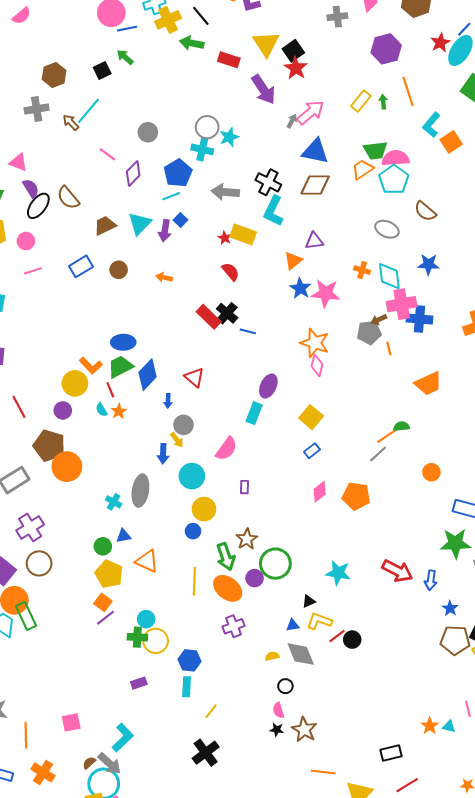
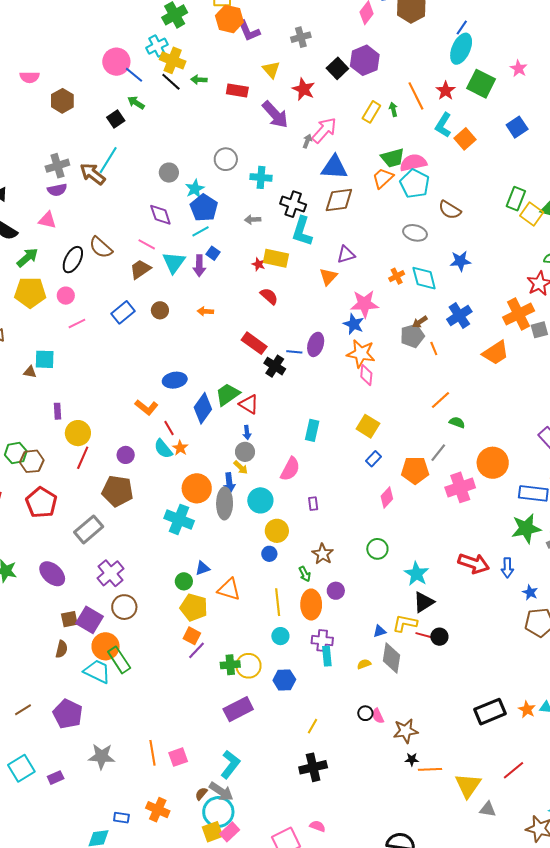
pink semicircle: (22, 16) -> (30, 77), turned 48
black line: (201, 16) -> (171, 82), moved
gray cross: (337, 17) -> (301, 37), moved
yellow cross: (168, 20) -> (173, 60), turned -35
blue line: (127, 29) -> (134, 75), turned 60
green arrow: (192, 43) -> (199, 80), size x0.7
red star: (440, 43) -> (446, 91), moved
yellow triangle: (266, 44) -> (271, 70), size x0.7
purple hexagon: (386, 49) -> (365, 60), moved
black square: (293, 51) -> (337, 68), moved
brown hexagon: (54, 75) -> (62, 101), moved
brown arrow: (71, 122) -> (93, 174), size x1.5
cyan star: (229, 137) -> (195, 189), moved
cyan cross: (202, 149) -> (261, 177), moved
pink line: (107, 154) -> (147, 244), moved
purple diamond: (133, 173) -> (160, 215), turned -55
purple semicircle: (31, 188) -> (57, 190), moved, turned 120
gray arrow: (225, 192) -> (253, 220), size x0.6
orange cross: (362, 270) -> (397, 276), turned -35
blue star: (300, 288) -> (354, 324), moved
pink cross: (402, 304) -> (460, 487), moved
black cross: (227, 313) -> (275, 366), moved
blue cross: (419, 319) -> (459, 315), turned -30
green trapezoid: (120, 367) -> (228, 394), moved
yellow circle: (75, 383) -> (78, 433), moved
orange trapezoid: (428, 383) -> (496, 353), moved
purple ellipse: (268, 386) -> (316, 344), moved
blue arrow: (168, 401) -> (247, 433), moved
red line: (19, 407) -> (83, 458), turned 60
cyan semicircle: (101, 410) -> (163, 449), size x1.5
green semicircle: (401, 426) -> (457, 422), turned 35
orange line: (387, 436) -> (441, 400), moved
orange circle: (67, 467) -> (197, 488), moved
orange circle: (431, 472) -> (493, 463), size x1.8
gray ellipse: (140, 491) -> (225, 503), moved
orange pentagon: (356, 496) -> (415, 470), moved
cyan cross: (114, 502) -> (179, 519), moved, size x1.8
green arrow: (226, 557) -> (305, 574), size x0.6
green circle: (275, 564) -> (377, 549), moved, size x0.7
cyan star: (338, 573) -> (416, 574), turned 30
orange ellipse: (228, 588) -> (311, 605), turned 60
black triangle: (309, 601) -> (424, 602), moved, size x1.6
cyan circle: (146, 619) -> (280, 636), moved
purple cross: (233, 626) -> (322, 641), turned 35
red line: (337, 636) -> (424, 635), turned 60
gray diamond: (301, 654) -> (392, 658), turned 40
purple rectangle: (139, 683) -> (238, 709), size x1.8
black circle: (285, 686) -> (365, 713), moved
cyan rectangle: (187, 687) -> (327, 656), moved
black star: (277, 730) -> (412, 759), moved
brown star: (304, 730) -> (406, 731), turned -30
orange line: (26, 735) -> (152, 753), moved
black cross: (206, 753) -> (313, 767), turned 32
black rectangle: (391, 753) -> (490, 712), moved, size x1.4

